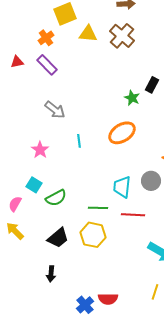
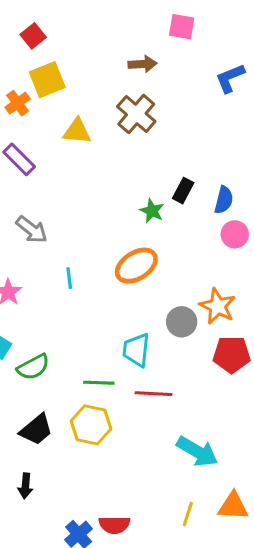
yellow triangle: (88, 34) -> (77, 131), moved
orange cross: (46, 38) -> (18, 103), moved
gray circle: (151, 181) -> (182, 322), moved

